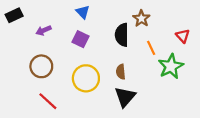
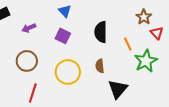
brown star: (141, 18) -> (144, 17), moved
black triangle: (125, 97) -> (118, 89), moved
red line: (48, 101) -> (33, 93), turned 66

